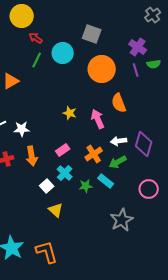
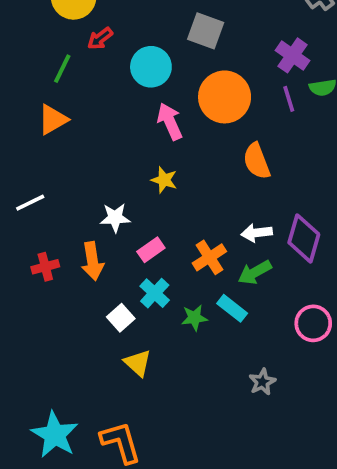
red arrow: (36, 38) -> (100, 38), turned -72
green line: (37, 60) -> (62, 69), moved
pink arrow: (98, 119) -> (170, 121), moved
white star: (22, 129) -> (115, 218), moved
gray star: (122, 220) -> (262, 382), size x0.6

